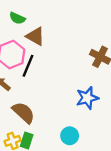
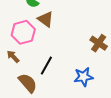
black line: (28, 66) -> (46, 66), moved

